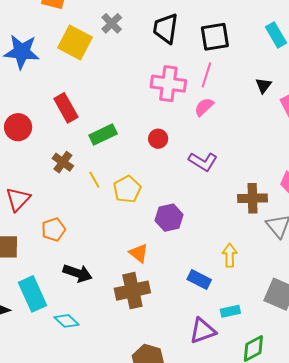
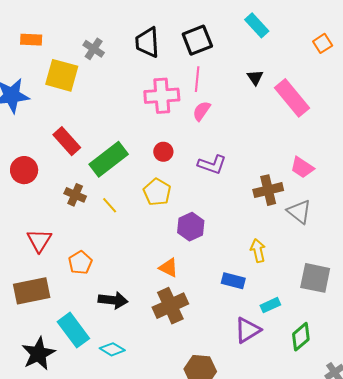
green rectangle: (103, 134) -> (109, 159), size x1.4
yellow pentagon: (127, 189) -> (157, 192), moved

